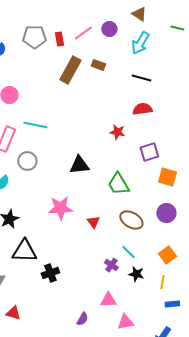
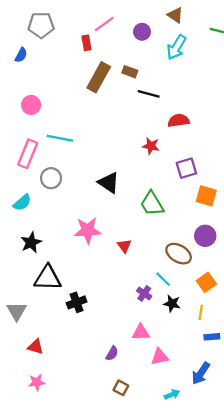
pink line: (83, 33) -> (104, 24), moved
gray pentagon: (34, 37) -> (41, 25), moved
black line: (141, 78) -> (149, 94), moved
black triangle: (79, 165) -> (109, 183), turned 40
brown ellipse: (131, 220) -> (179, 254), moved

